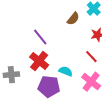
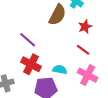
brown semicircle: (73, 19) -> (57, 15), size x1.5

